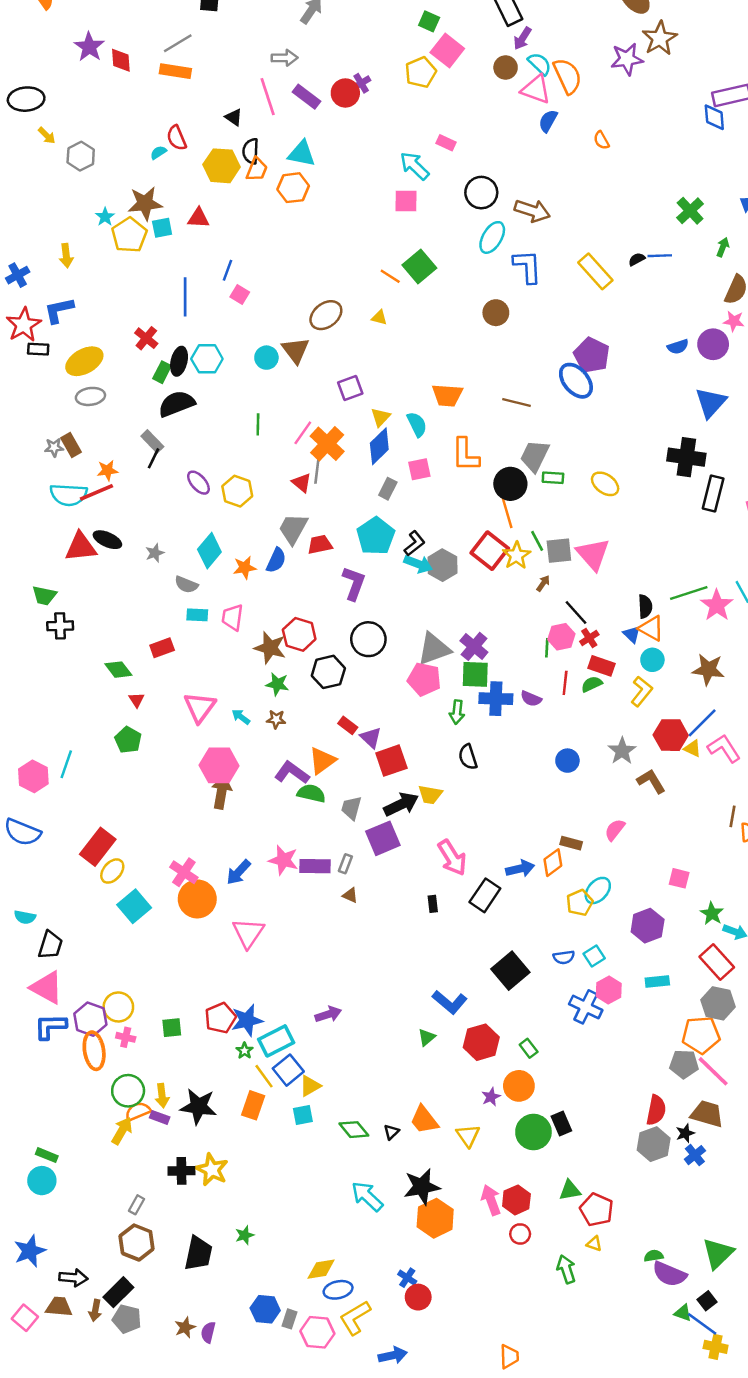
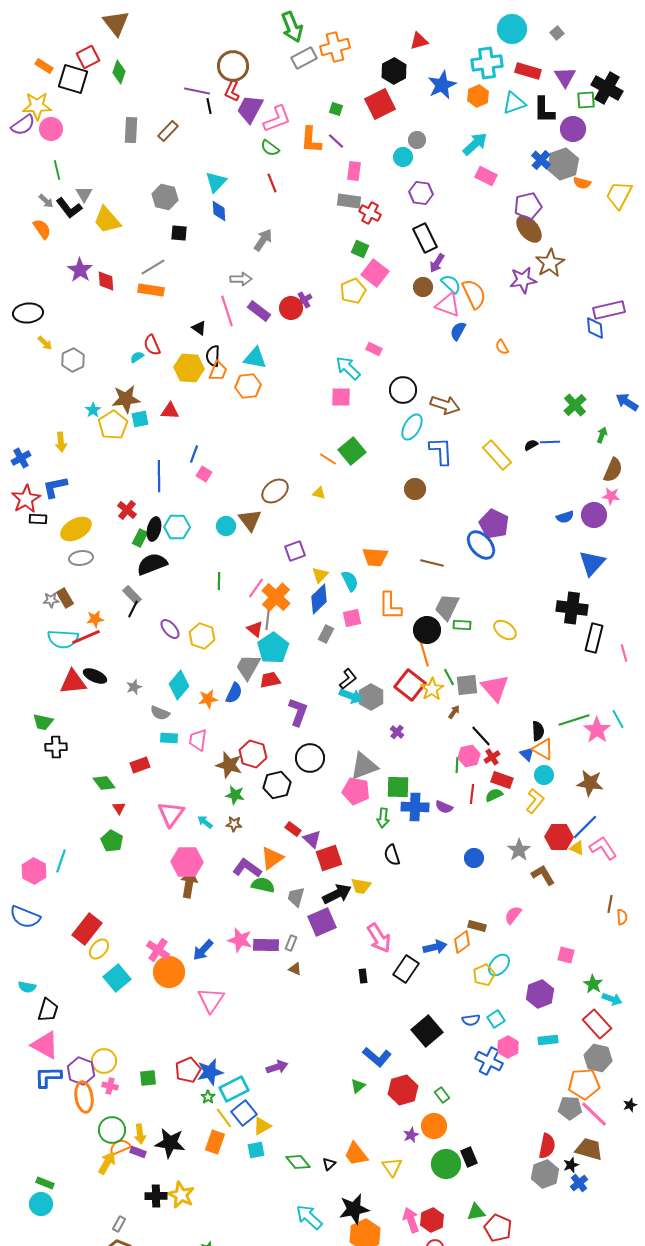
cyan pentagon: (376, 536) -> (273, 648), moved
purple cross: (474, 646) -> (397, 732), moved, size x0.6

